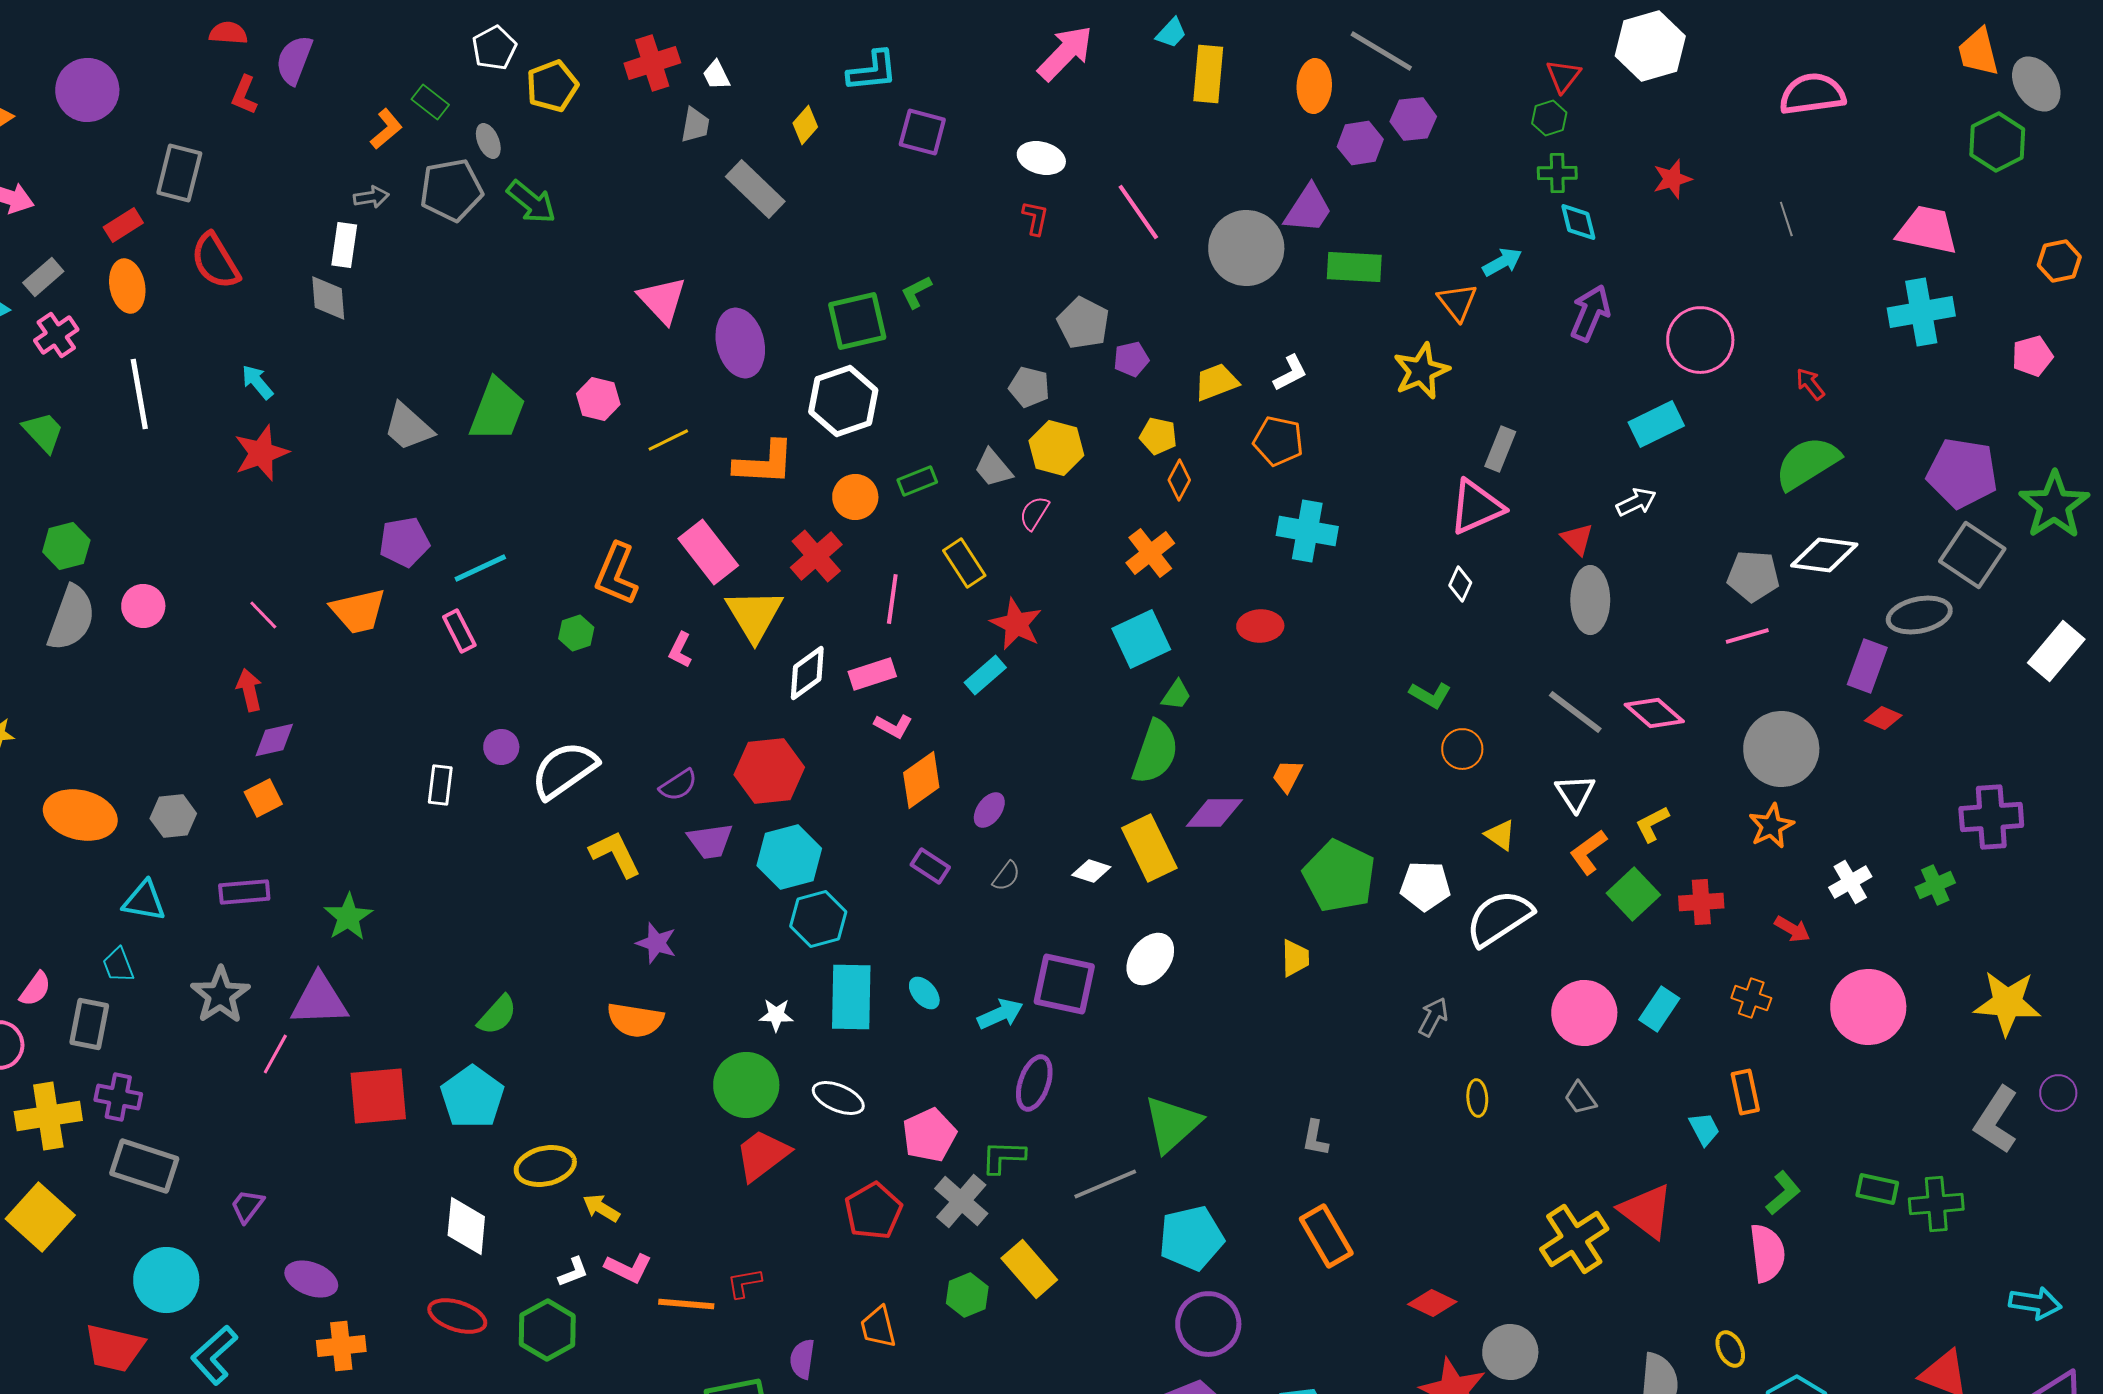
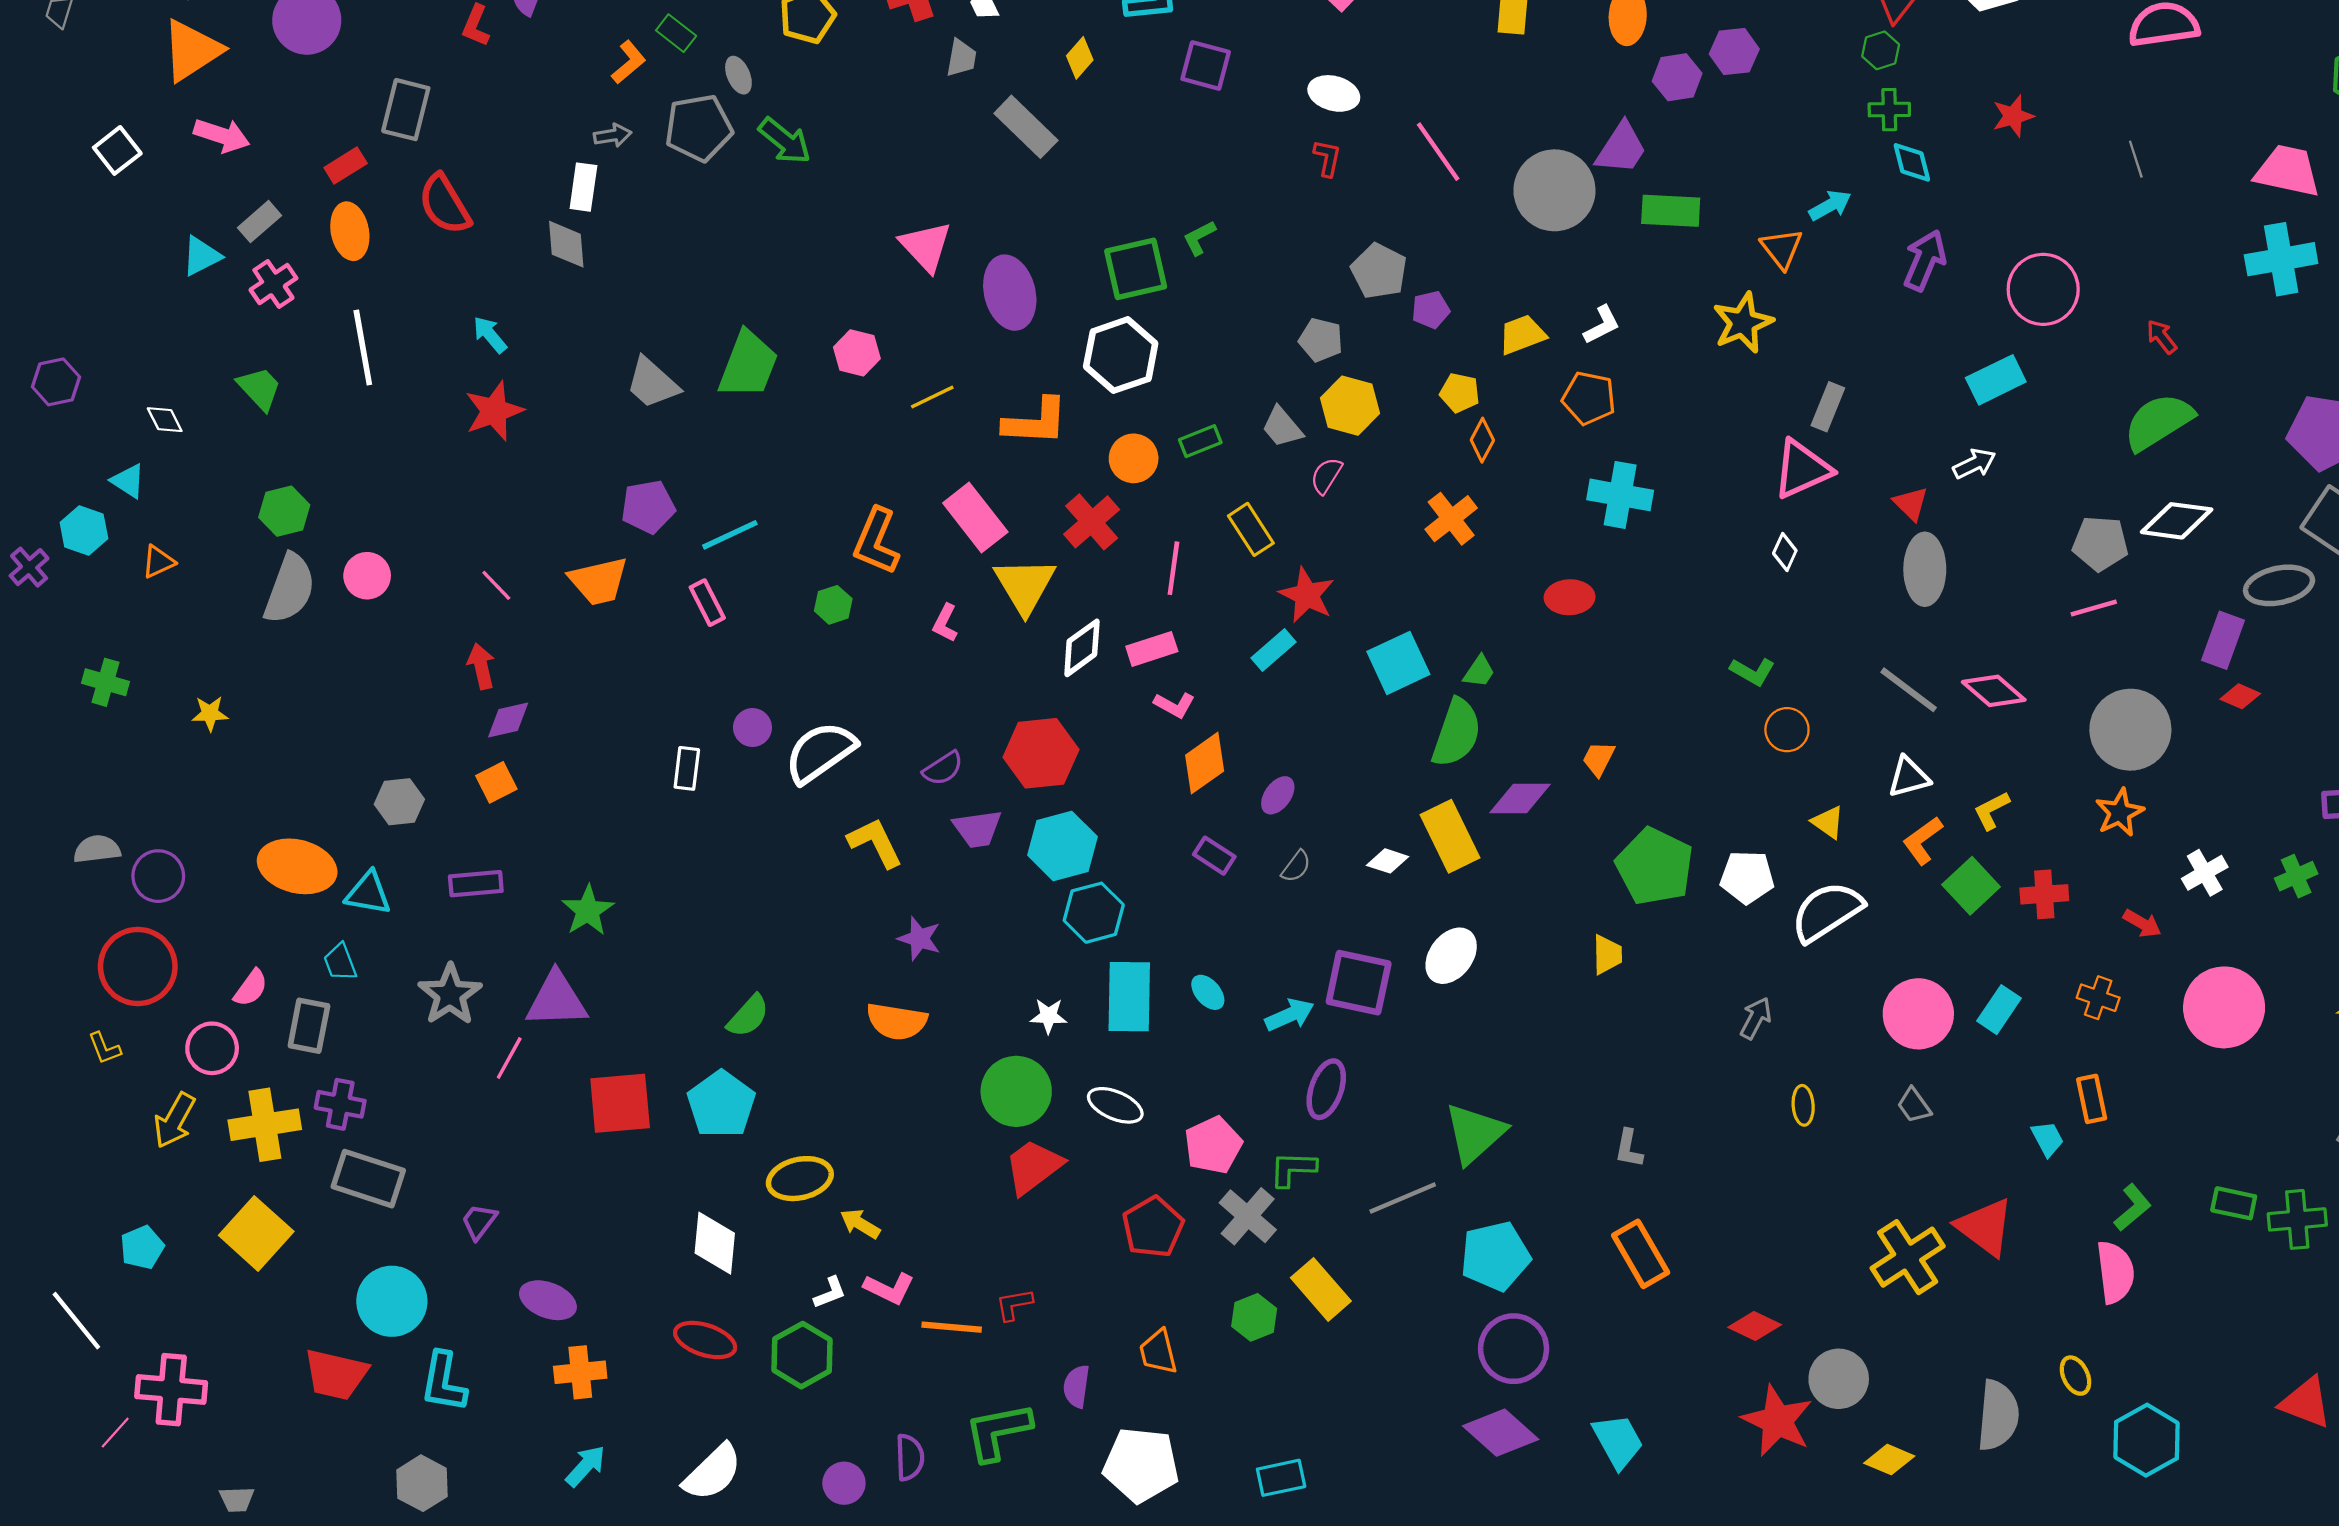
cyan square: (1141, 639) -> (1398, 663), moved
white triangle: (1575, 793) -> (1909, 777), turned 48
orange ellipse: (80, 815) -> (297, 866), moved
cyan L-shape: (214, 1355) -> (444, 1382), turned -38

